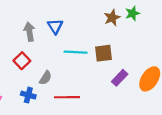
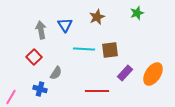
brown star: (112, 18) -> (97, 17), moved
red line: (67, 97) -> (97, 91), moved

